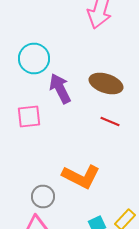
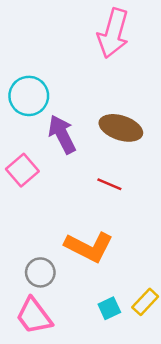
pink square: (29, 116) -> (22, 170), turned -35
red line: (110, 122) -> (109, 184), moved

